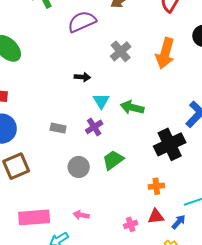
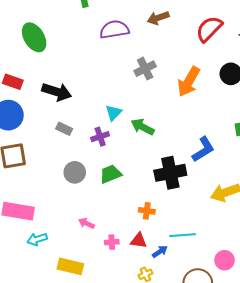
black arrow: (82, 77) -> (57, 92), moved, size x1.8
pink arrow: (81, 215) -> (86, 223), moved

